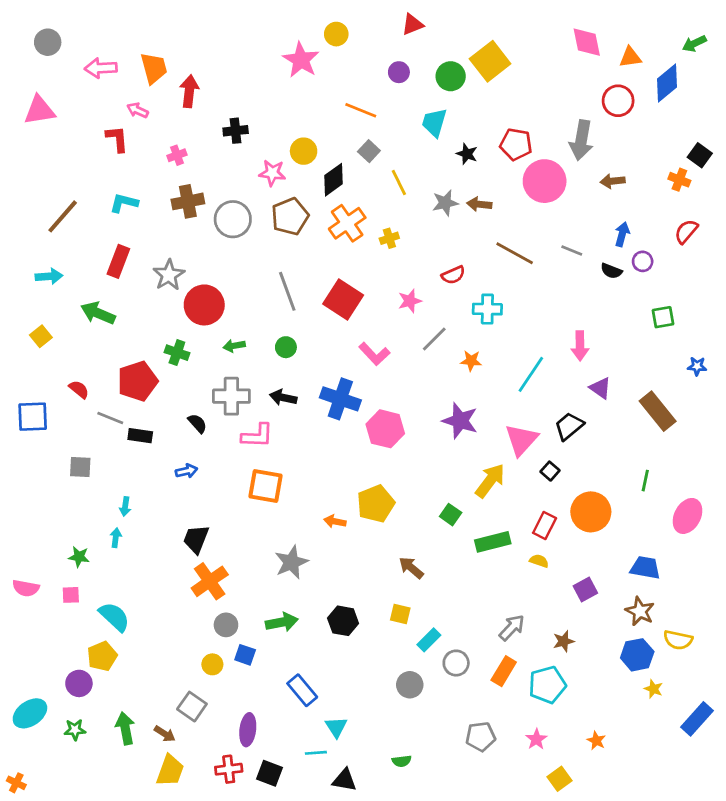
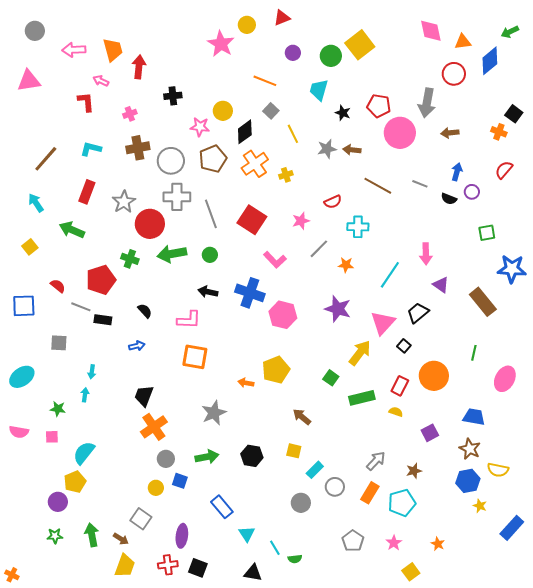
red triangle: (413, 25) -> (282, 18), moved
cyan arrow: (49, 276) -> (36, 203), turned -120
green arrow: (234, 346) -> (172, 254), size x1.8
blue star: (697, 366) -> (512, 269), size x2.0
gray cross: (231, 396) -> (177, 197), moved
cyan semicircle: (114, 617) -> (84, 453), turned -95
cyan ellipse: (30, 713) -> (22, 377), moved
gray pentagon: (481, 737) -> (353, 541), turned -30
cyan line: (316, 753) -> (275, 548), moved, turned 63

